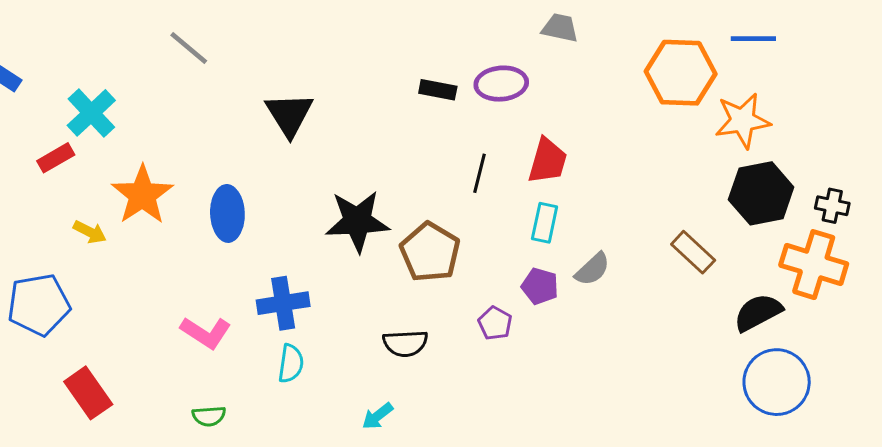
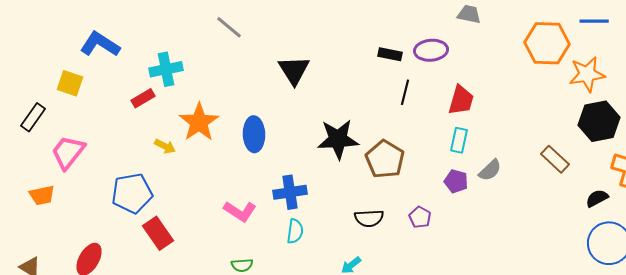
cyan cross: (91, 113) -> (166, 69), turned 32
black line: (480, 173) -> (405, 92), moved
black semicircle: (758, 312) -> (597, 198), size x0.7
purple pentagon: (495, 323) -> (420, 217), moved
red rectangle: (88, 393) -> (158, 233), moved

